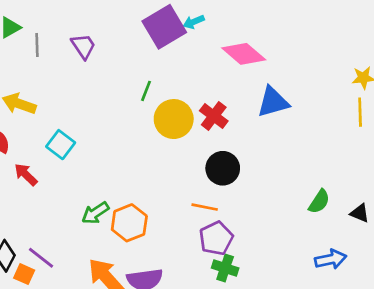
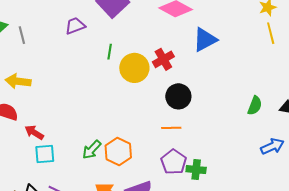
purple trapezoid: (83, 46) -> (75, 26), moved, turned -65
red cross: (214, 116) -> (163, 59), turned 35
cyan square: (61, 145) -> (45, 154), moved, turned -30
purple pentagon: (216, 238) -> (174, 162), moved

